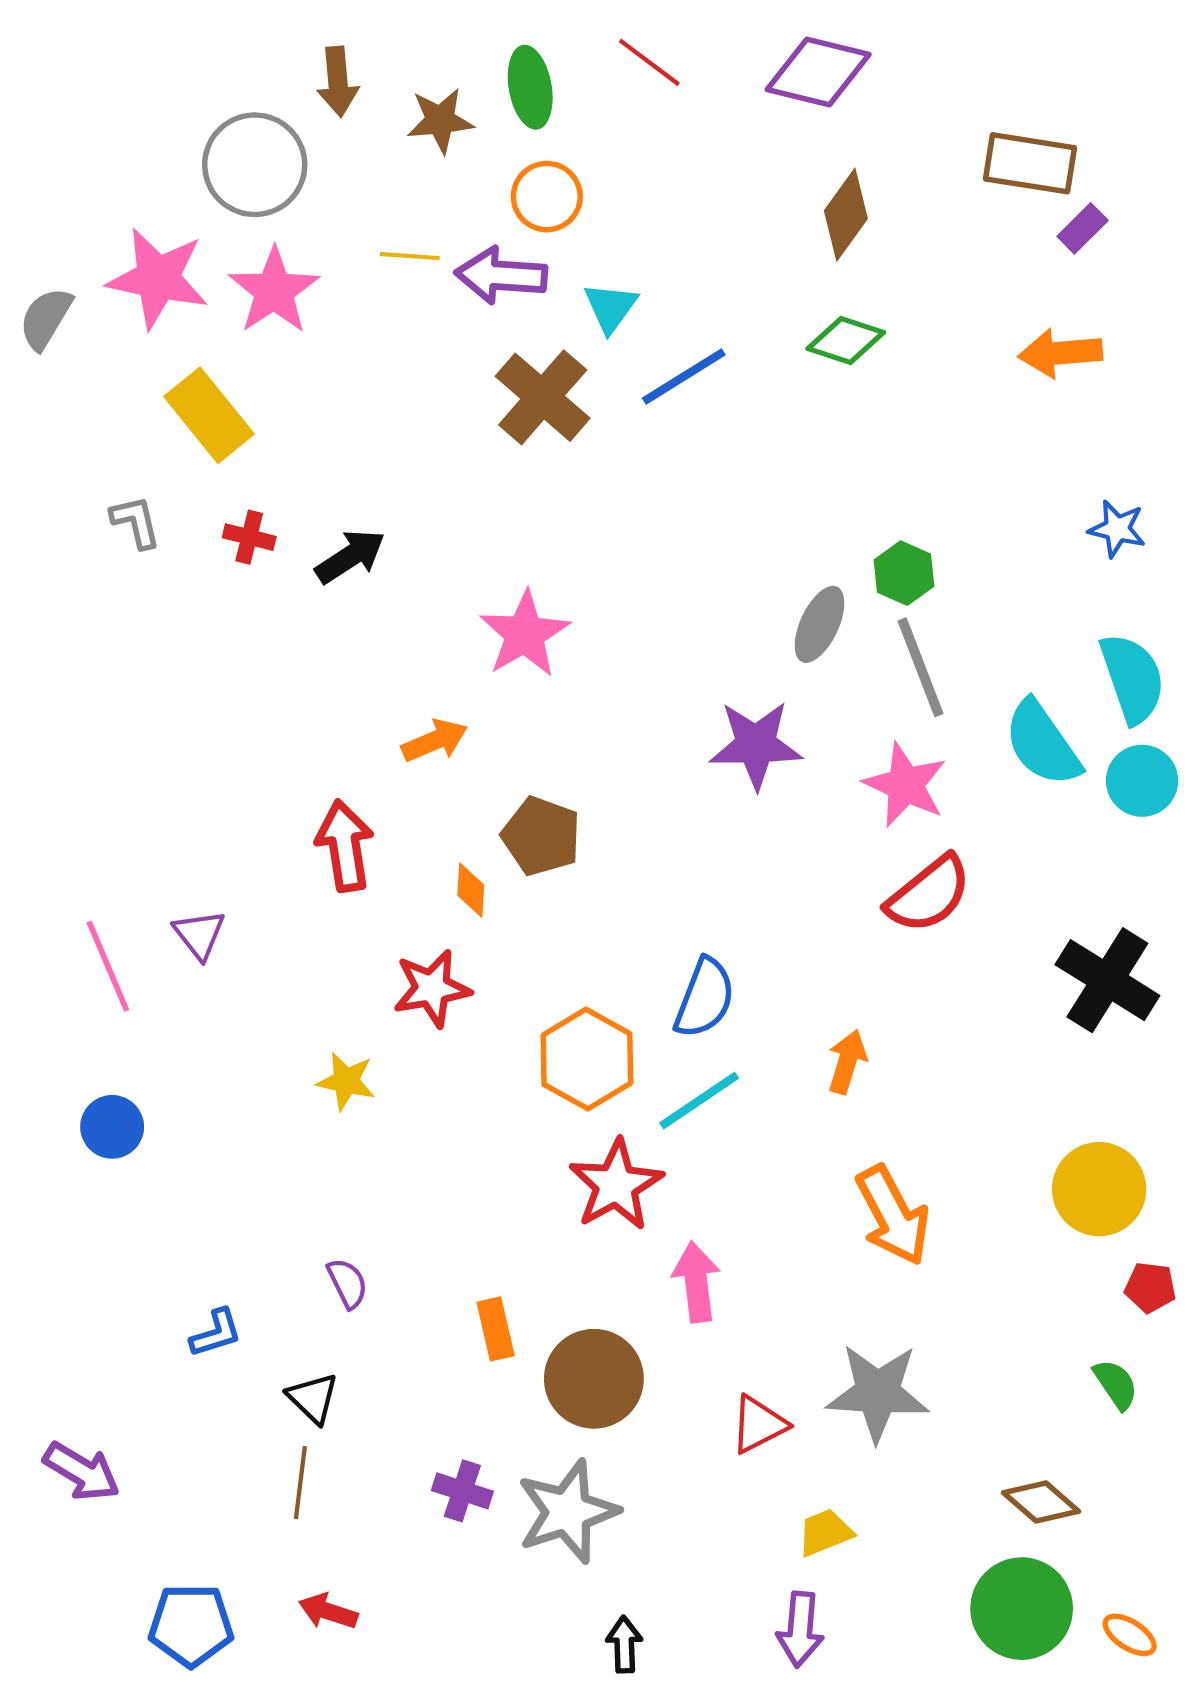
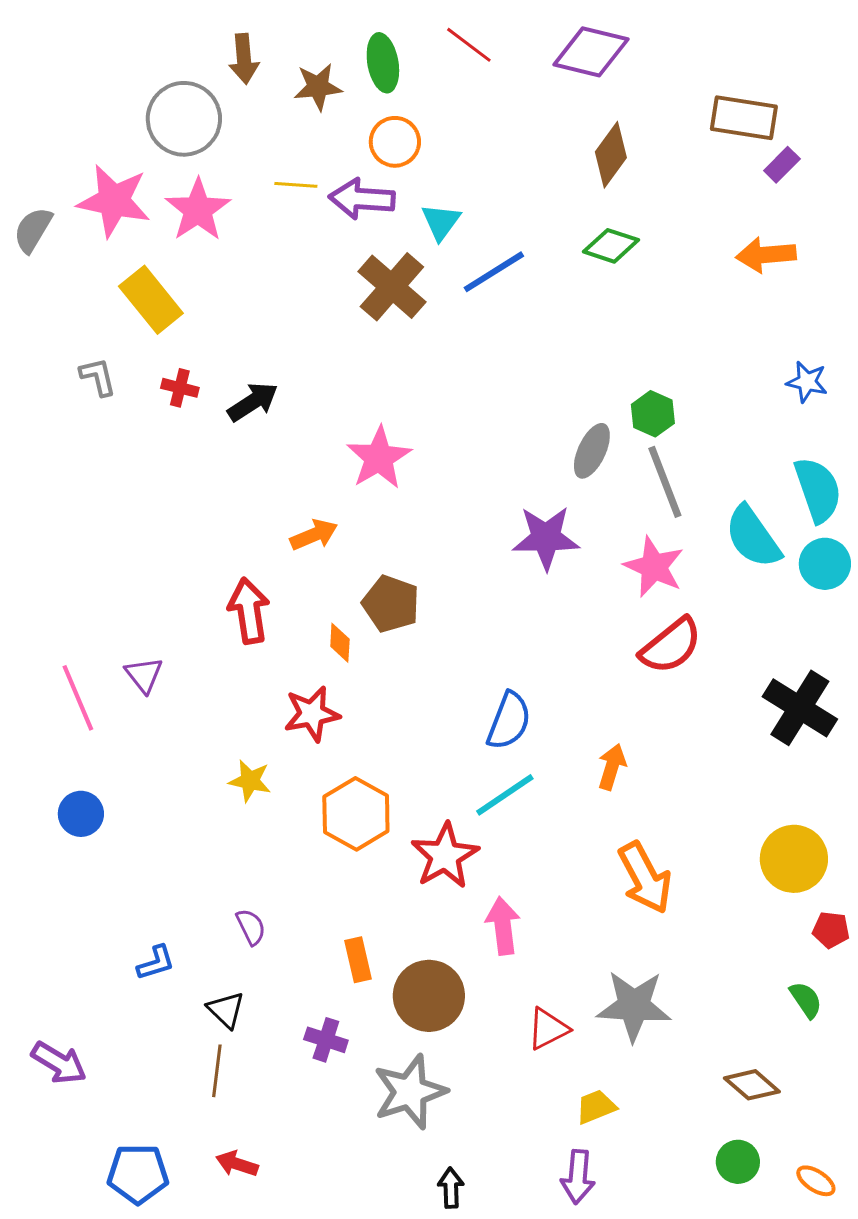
orange hexagon: (587, 1059) -> (356, 814), moved
purple cross: (462, 1491) -> (326, 1040), moved
green circle: (1022, 1609) -> (738, 1162), size x0.6

